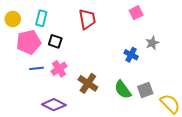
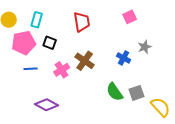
pink cross: (59, 69) -> (62, 70), moved
brown cross: (88, 83) -> (85, 61), moved

